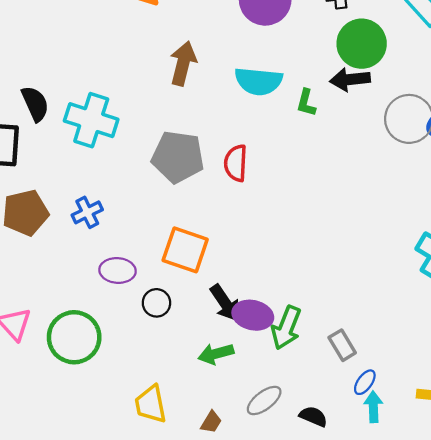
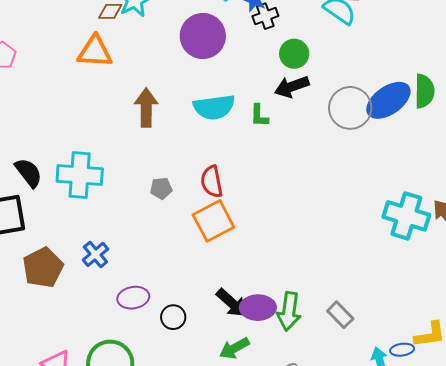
green circle: (362, 44) -> (294, 54), size x0.7
gray pentagon: (178, 157) -> (161, 188), size x0.5
orange square: (185, 250) -> (213, 221), moved, turned -33
blue ellipse: (365, 382) -> (402, 350), moved, turned 60

